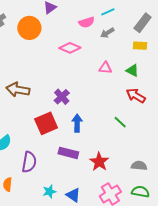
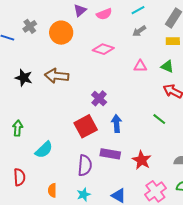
pink semicircle: (87, 22) -> (104, 14), moved
brown arrow: (18, 90) -> (57, 76), moved
purple semicircle: (29, 162) -> (85, 165), moved
cyan star: (49, 191) -> (84, 195), moved

